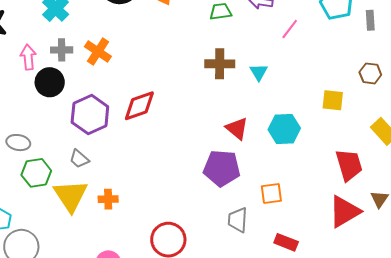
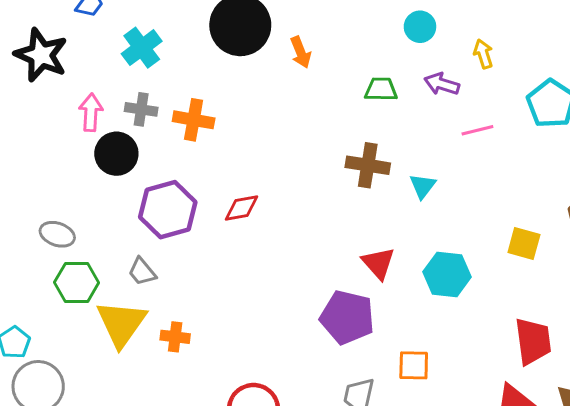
pink line: (290, 29) -> (477, 130), turned 30
orange cross: (98, 51) -> (194, 120), turned -32
red diamond: (139, 106) -> (242, 208), size x0.7

